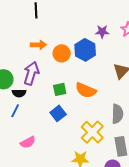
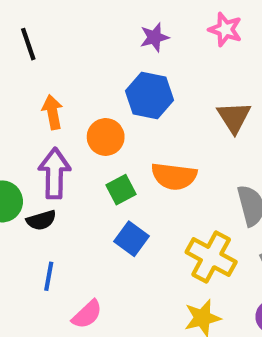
purple star: (102, 32) -> (154, 37), moved
orange arrow: (38, 45) -> (53, 112), turned -84
orange circle: (62, 53) -> (106, 137), moved
blue line: (15, 111) -> (49, 276), moved

